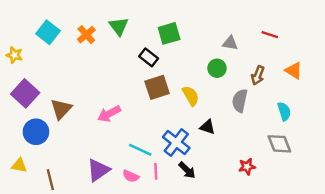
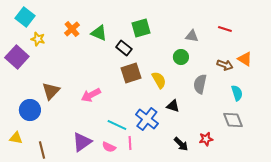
green triangle: (119, 26) -> (99, 33), moved, turned -30
cyan square: (48, 32) -> (25, 17), moved
yellow star: (14, 55) -> (38, 39), moved
brown arrow: (258, 75) -> (225, 65), moved, turned -91
purple square: (25, 93) -> (17, 57), moved
black arrow: (187, 170) -> (181, 144), moved

